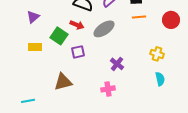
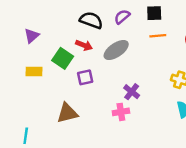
pink cross: (108, 89) -> (121, 112), moved
cyan line: (28, 101) -> (26, 136), turned -72

